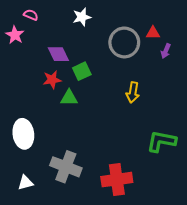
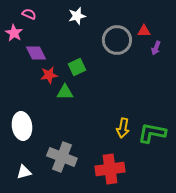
purple diamond: (58, 54) -> (36, 53), moved
yellow arrow: (133, 92) -> (123, 128), moved

